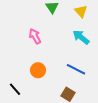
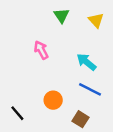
cyan arrow: (81, 37) -> (86, 62), moved
orange circle: (38, 70) -> (53, 100), moved

